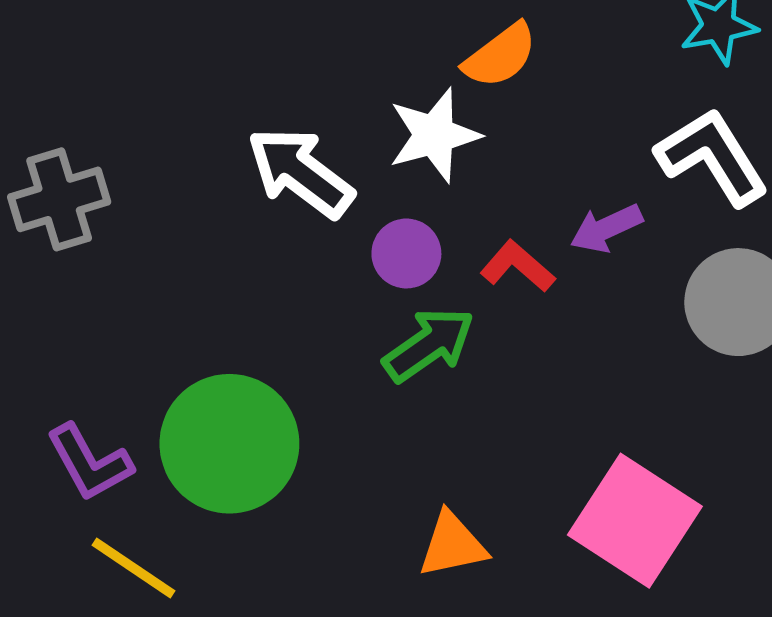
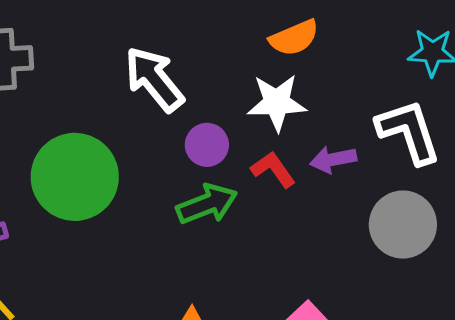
white star: (434, 135) -> (277, 103), moved
green circle: (229, 444) -> (75, 177), moved

